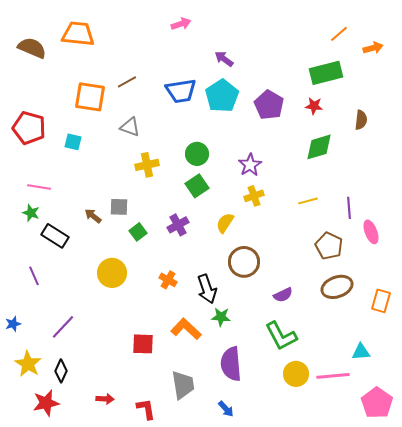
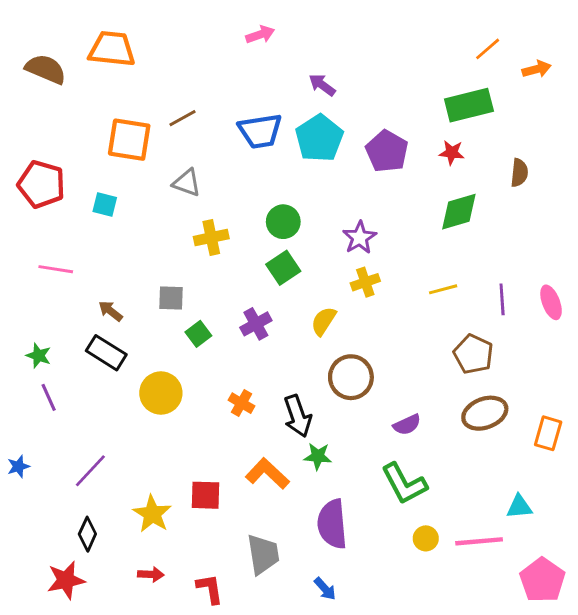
green star: (31, 213) -> (39, 356), moved
brown arrow: (93, 216) -> (110, 311), moved
pink ellipse: (371, 232) -> (551, 302), moved
black rectangle: (55, 236) -> (106, 353), moved
yellow star: (28, 364) -> (152, 514), moved
yellow circle: (296, 374) -> (426, 538), size x0.7

